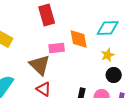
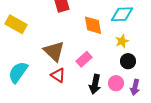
pink rectangle: (57, 48) -> (84, 59), moved, turned -35

